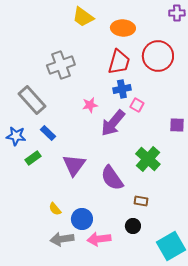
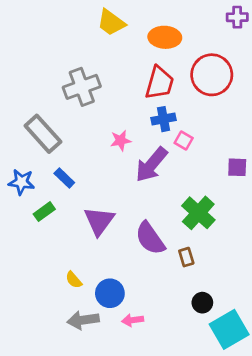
brown rectangle: (141, 201) -> (186, 257), moved, turned 64
black circle: (133, 226) -> (202, 303), moved
pink arrow: (99, 239) -> (133, 320), size x0.7

